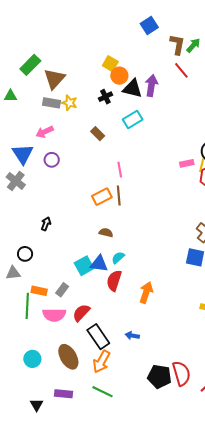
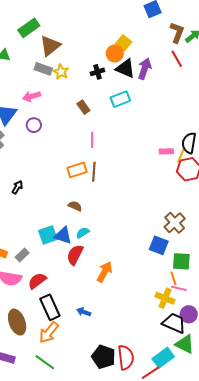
yellow square: (110, 64) -> (124, 43), moved
pink line: (120, 170) -> (92, 140), moved

